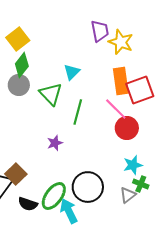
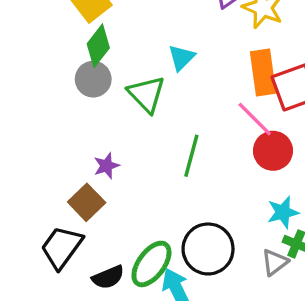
green line: (78, 112) -> (191, 156), moved
purple star: (55, 143) -> (107, 166), moved
brown square: (16, 174) -> (87, 202), moved
black semicircle: (28, 204) -> (108, 277), turned -42

